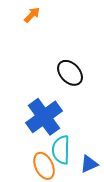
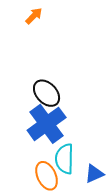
black ellipse: (70, 73) -> (47, 93), moved

